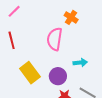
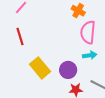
pink semicircle: (55, 39) -> (88, 32), moved

